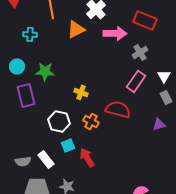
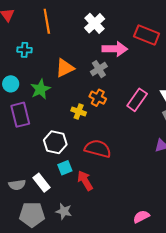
orange triangle: (76, 29) -> (65, 68), moved
gray cross: (140, 52) -> (99, 69), moved
green star: (45, 71) -> (40, 89), turned -30
red semicircle: (118, 109) -> (98, 149), moved
orange cross: (91, 121) -> (98, 98), moved

